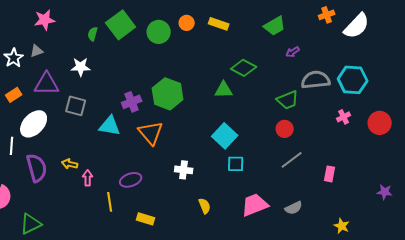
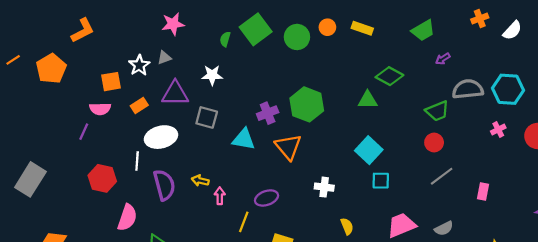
white semicircle: (357, 26) -> (512, 30), size x0.7
white ellipse: (34, 124) -> (161, 137), turned 32
yellow line: (110, 202) -> (244, 222), turned 30

